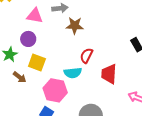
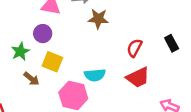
red semicircle: (86, 56) -> (135, 48), moved
red trapezoid: (109, 74) -> (138, 77), turned -120

